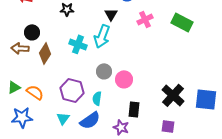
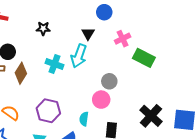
green rectangle: (182, 22) -> (144, 58), moved
gray circle: (104, 71) -> (109, 81), moved
cyan semicircle: (97, 98) -> (84, 119), moved

